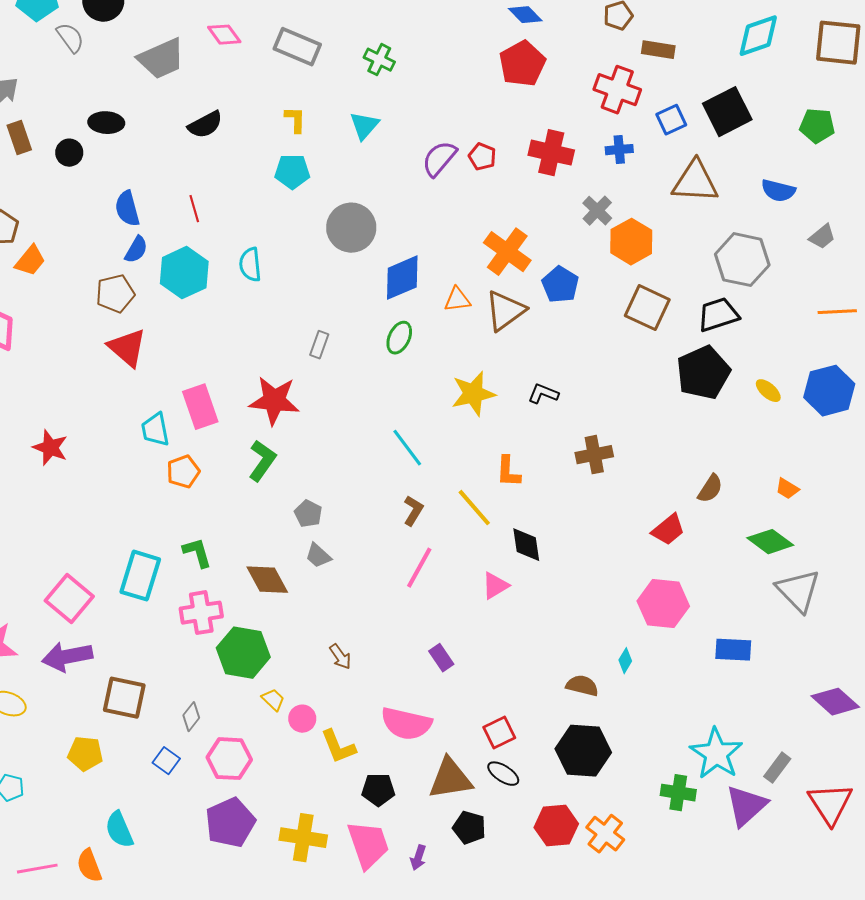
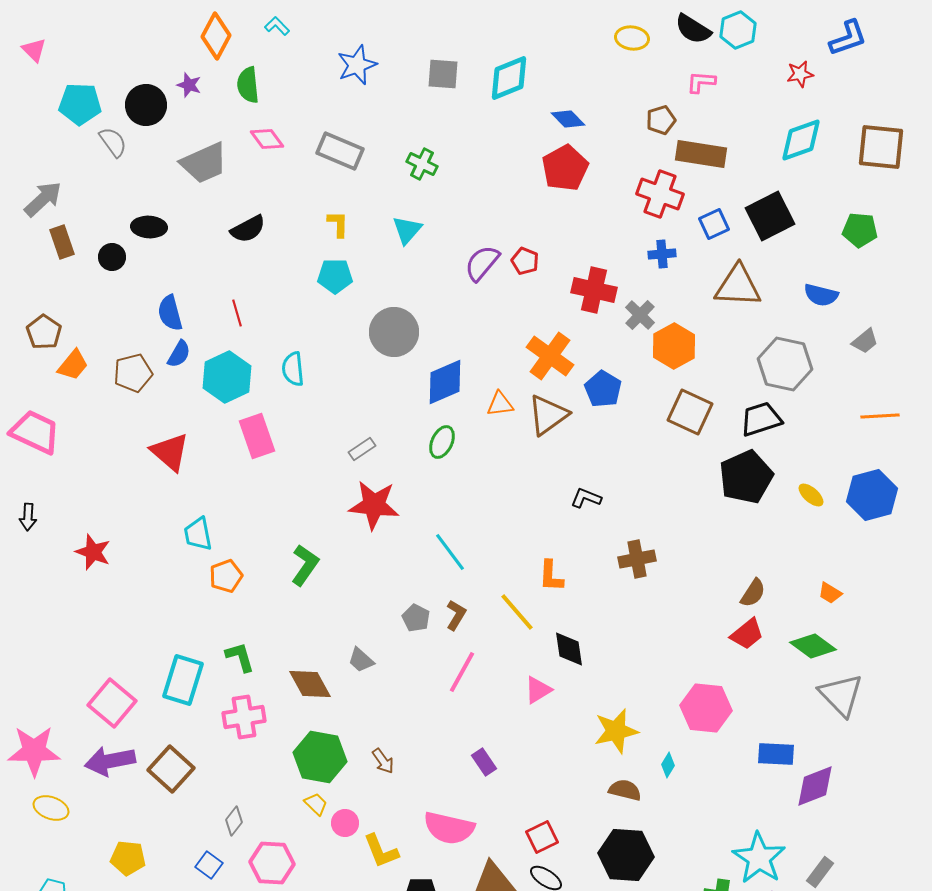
brown rectangle: (658, 50) -> (701, 154), size x1.5
red cross: (551, 153) -> (594, 290), moved
brown pentagon: (115, 294) -> (133, 373), moved
gray rectangle: (319, 345) -> (362, 449), turned 36
yellow star: (473, 394) -> (616, 731), moved
red star: (274, 401) -> (374, 505), moved
pink rectangle: (200, 407) -> (257, 436), moved
gray pentagon: (308, 514) -> (416, 618), moved
red trapezoid: (668, 530) -> (747, 634), moved
green hexagon: (243, 653) -> (320, 757), moved
brown square: (124, 698) -> (171, 769), moved, turned 30
purple diamond: (835, 702) -> (815, 786), moved, turned -63

